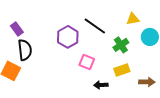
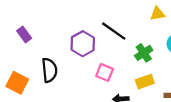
yellow triangle: (133, 19) -> (157, 14), moved
black semicircle: (25, 50) -> (49, 70), moved

